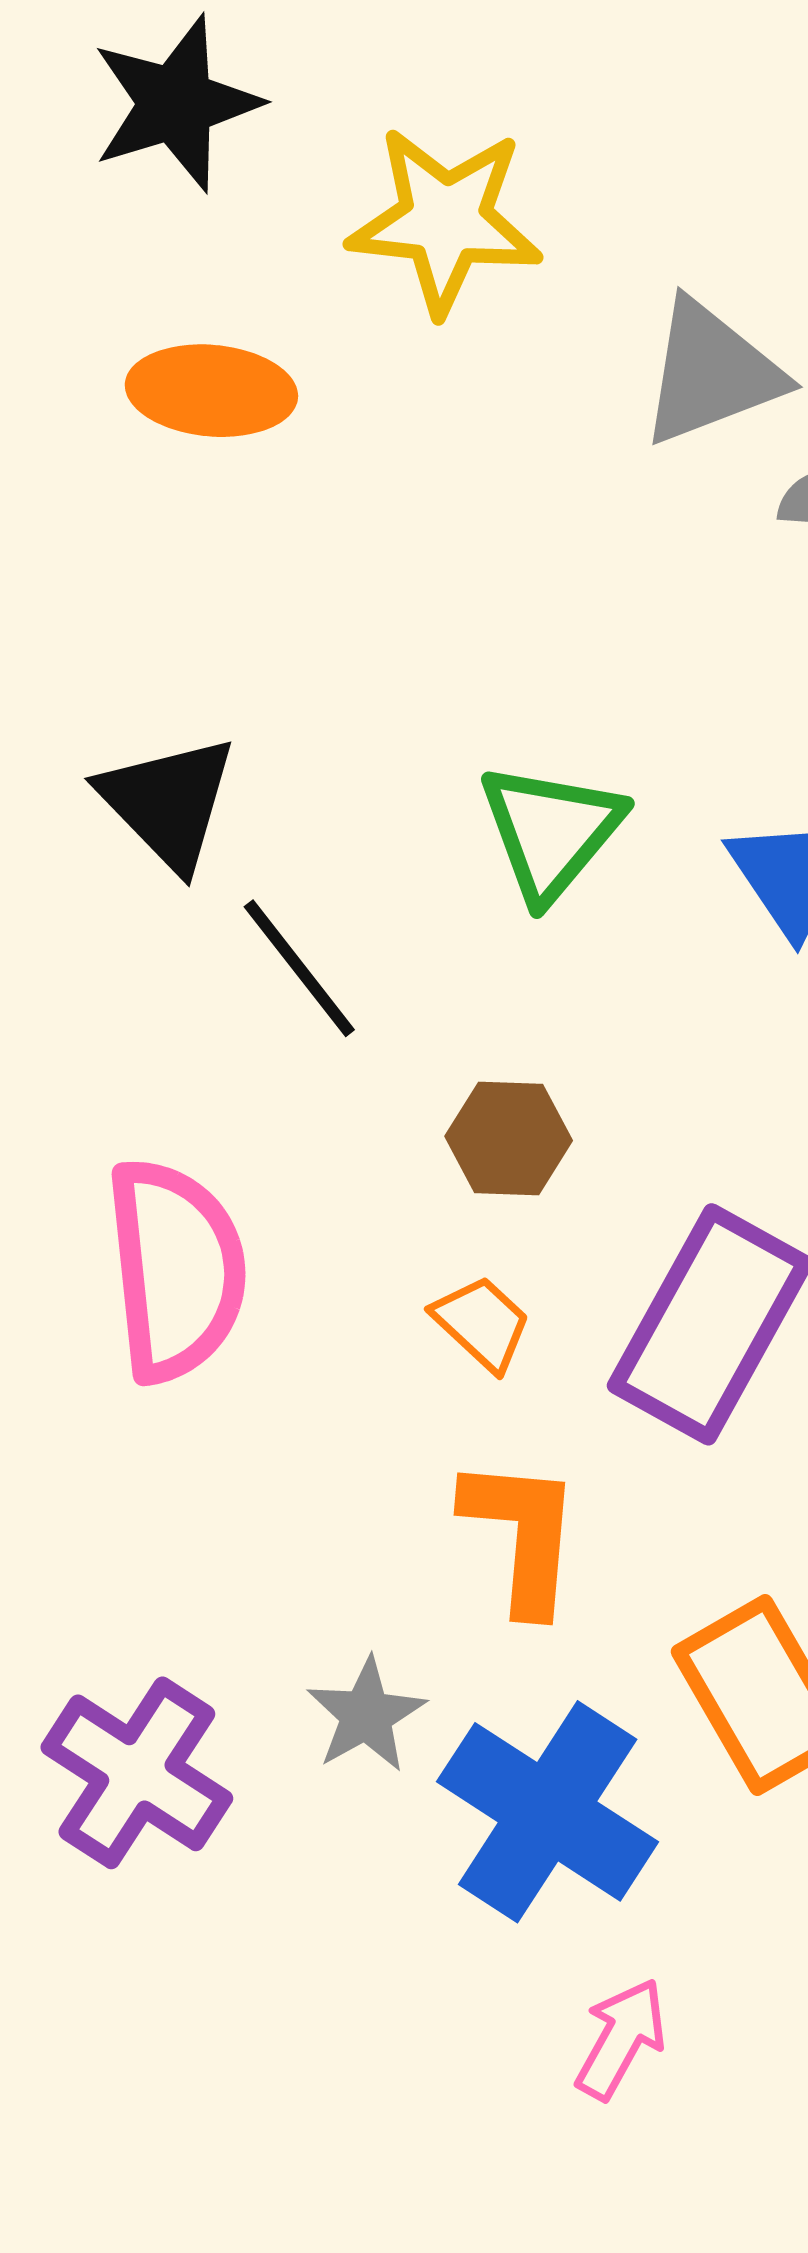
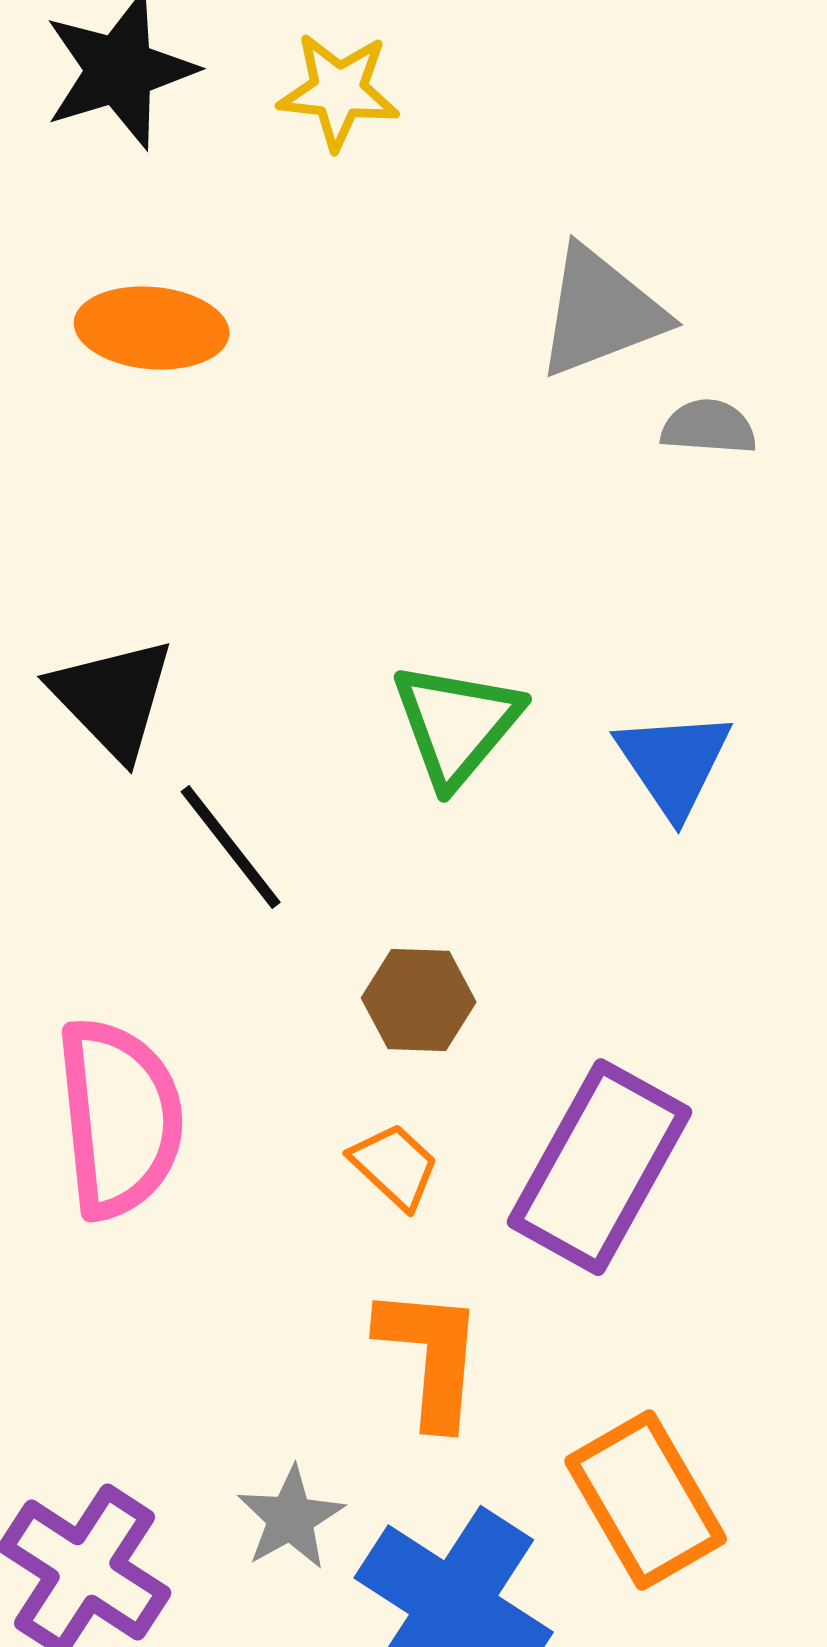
yellow star: (445, 220) -> (339, 91), moved, size x0.7

